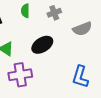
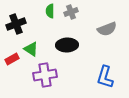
gray cross: (54, 13) -> (71, 12), moved
black ellipse: (42, 45) -> (67, 45), turned 30

